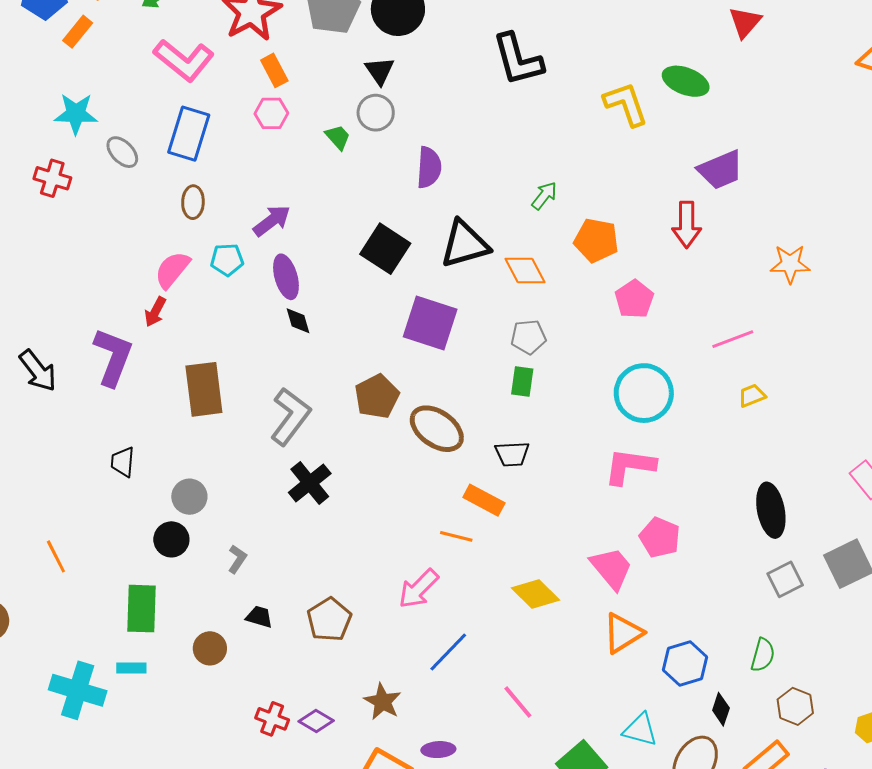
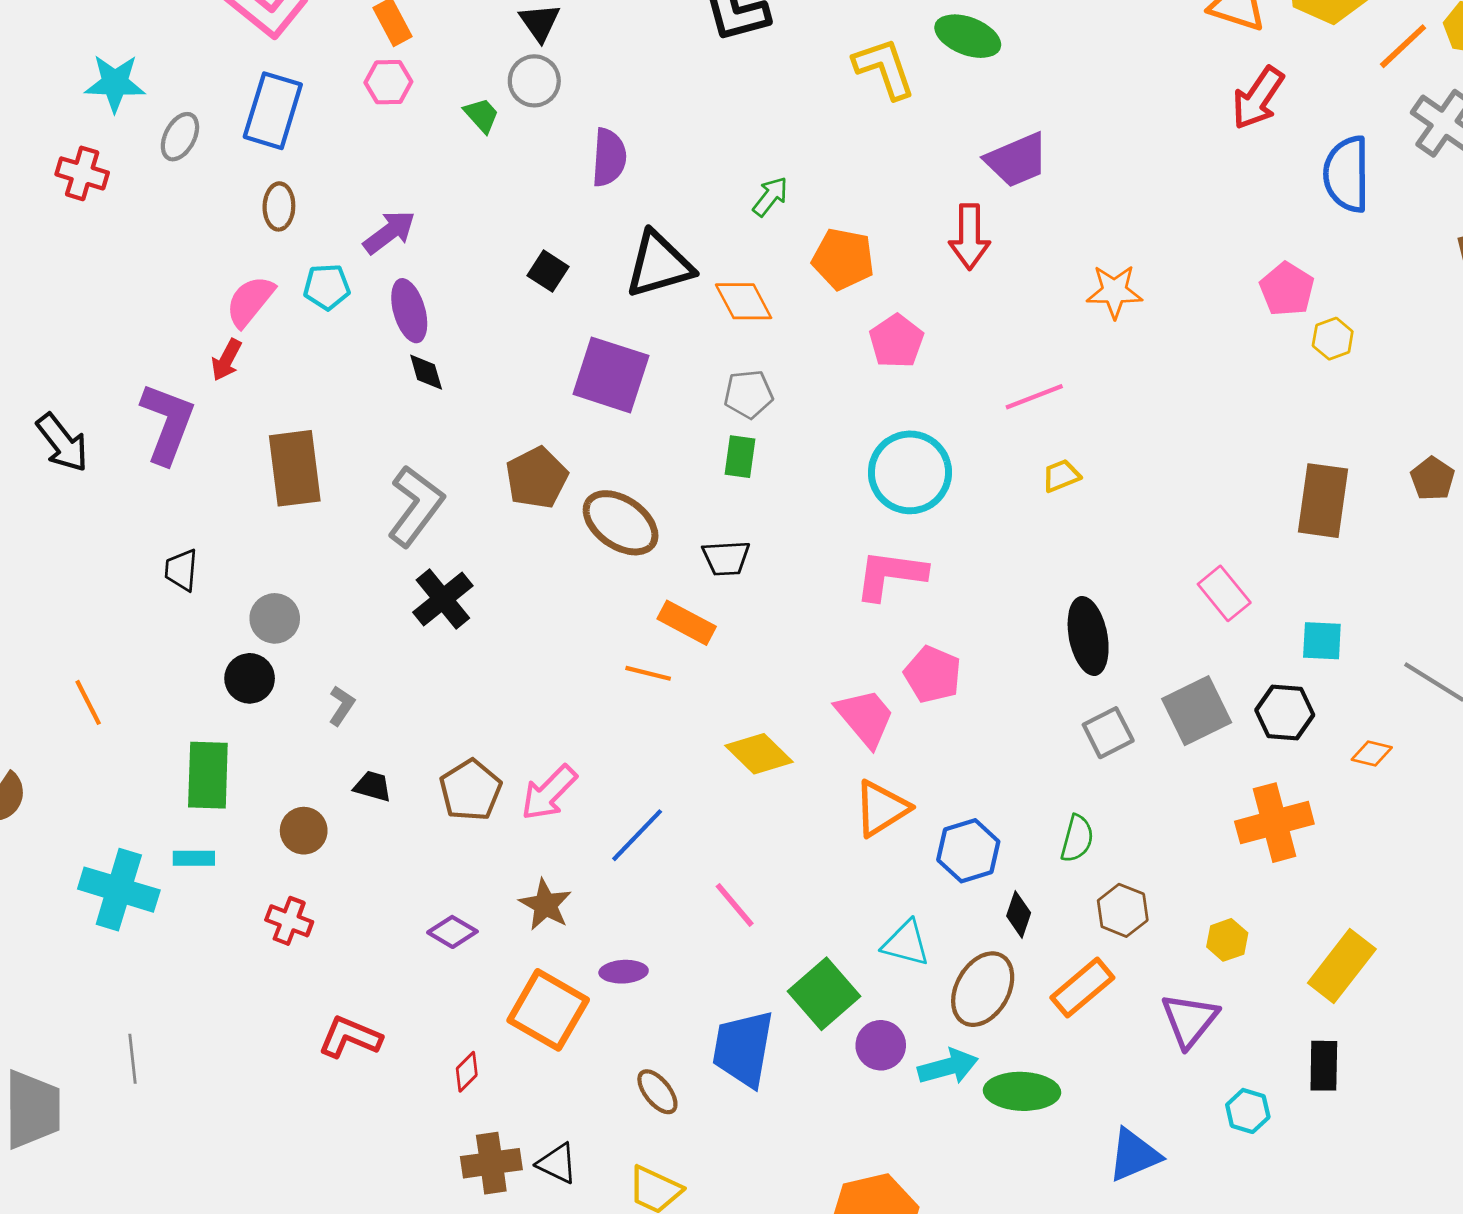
gray ellipse: (122, 152) -> (180, 137), turned 72
black square: (385, 249) -> (548, 271), size x0.6
pink arrow: (419, 589) -> (549, 793), moved
red cross: (272, 719) -> (289, 921), moved

